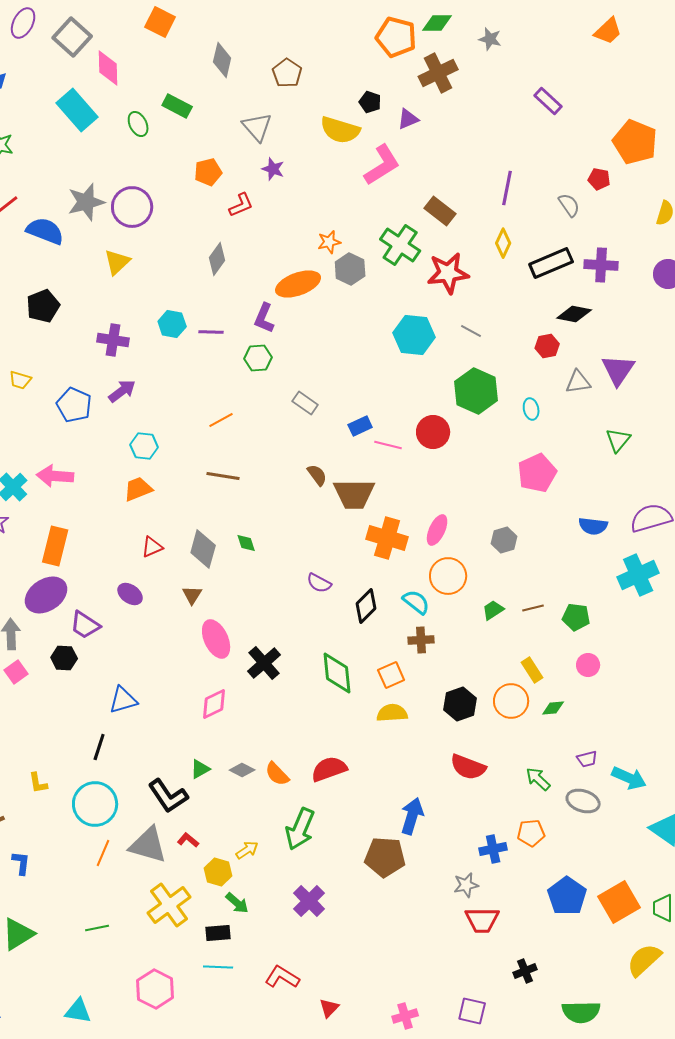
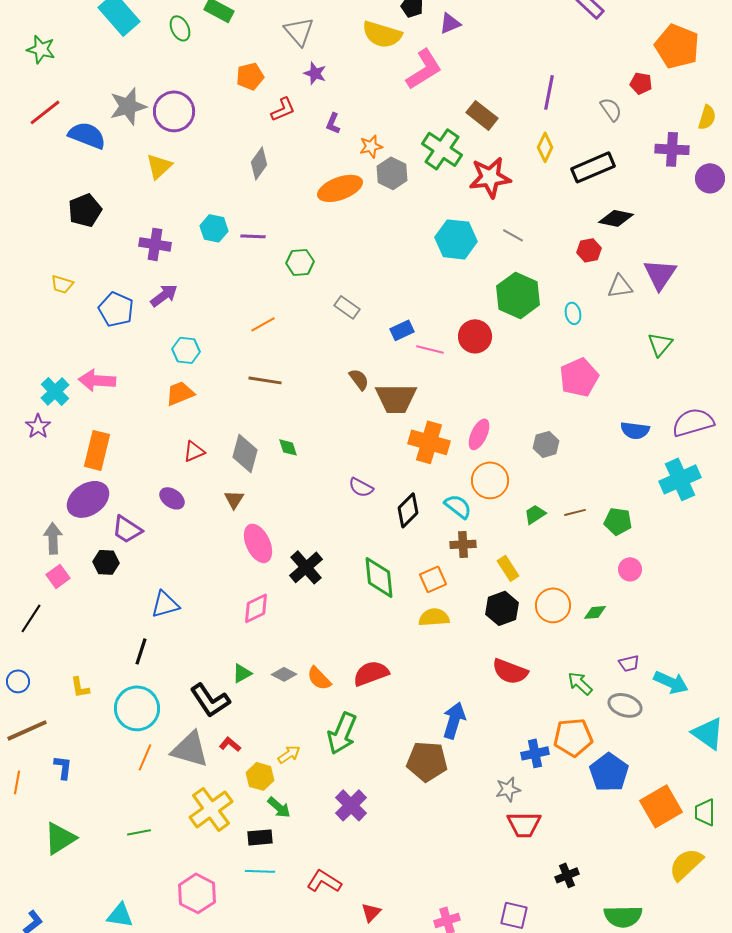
purple cross: (601, 265) -> (672, 149), moved
purple L-shape: (264, 318) -> (333, 123), moved, size x0.7
yellow rectangle: (532, 670) -> (508, 568), moved
orange pentagon: (531, 833) -> (573, 737), size x1.4
blue pentagon: (567, 896) -> (609, 772), moved

